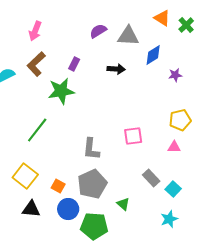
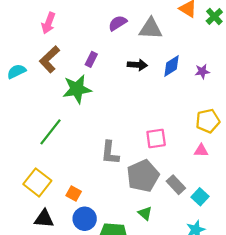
blue diamond: (153, 55) -> (171, 66), moved
gray pentagon: (92, 184) -> (143, 176), moved

